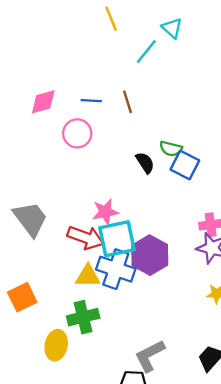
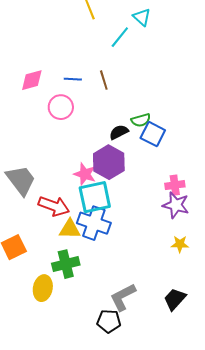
green semicircle: (171, 149) -> (141, 120), turned -30
black semicircle: (145, 163) -> (119, 132), turned -84
pink star: (105, 212) -> (85, 174), turned 30
red arrow: (85, 238) -> (54, 206), moved
purple hexagon: (150, 255) -> (109, 162), moved

